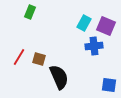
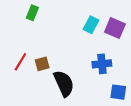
blue cross: (94, 46) -> (102, 64), moved
brown square: (39, 59) -> (42, 64), turned -32

